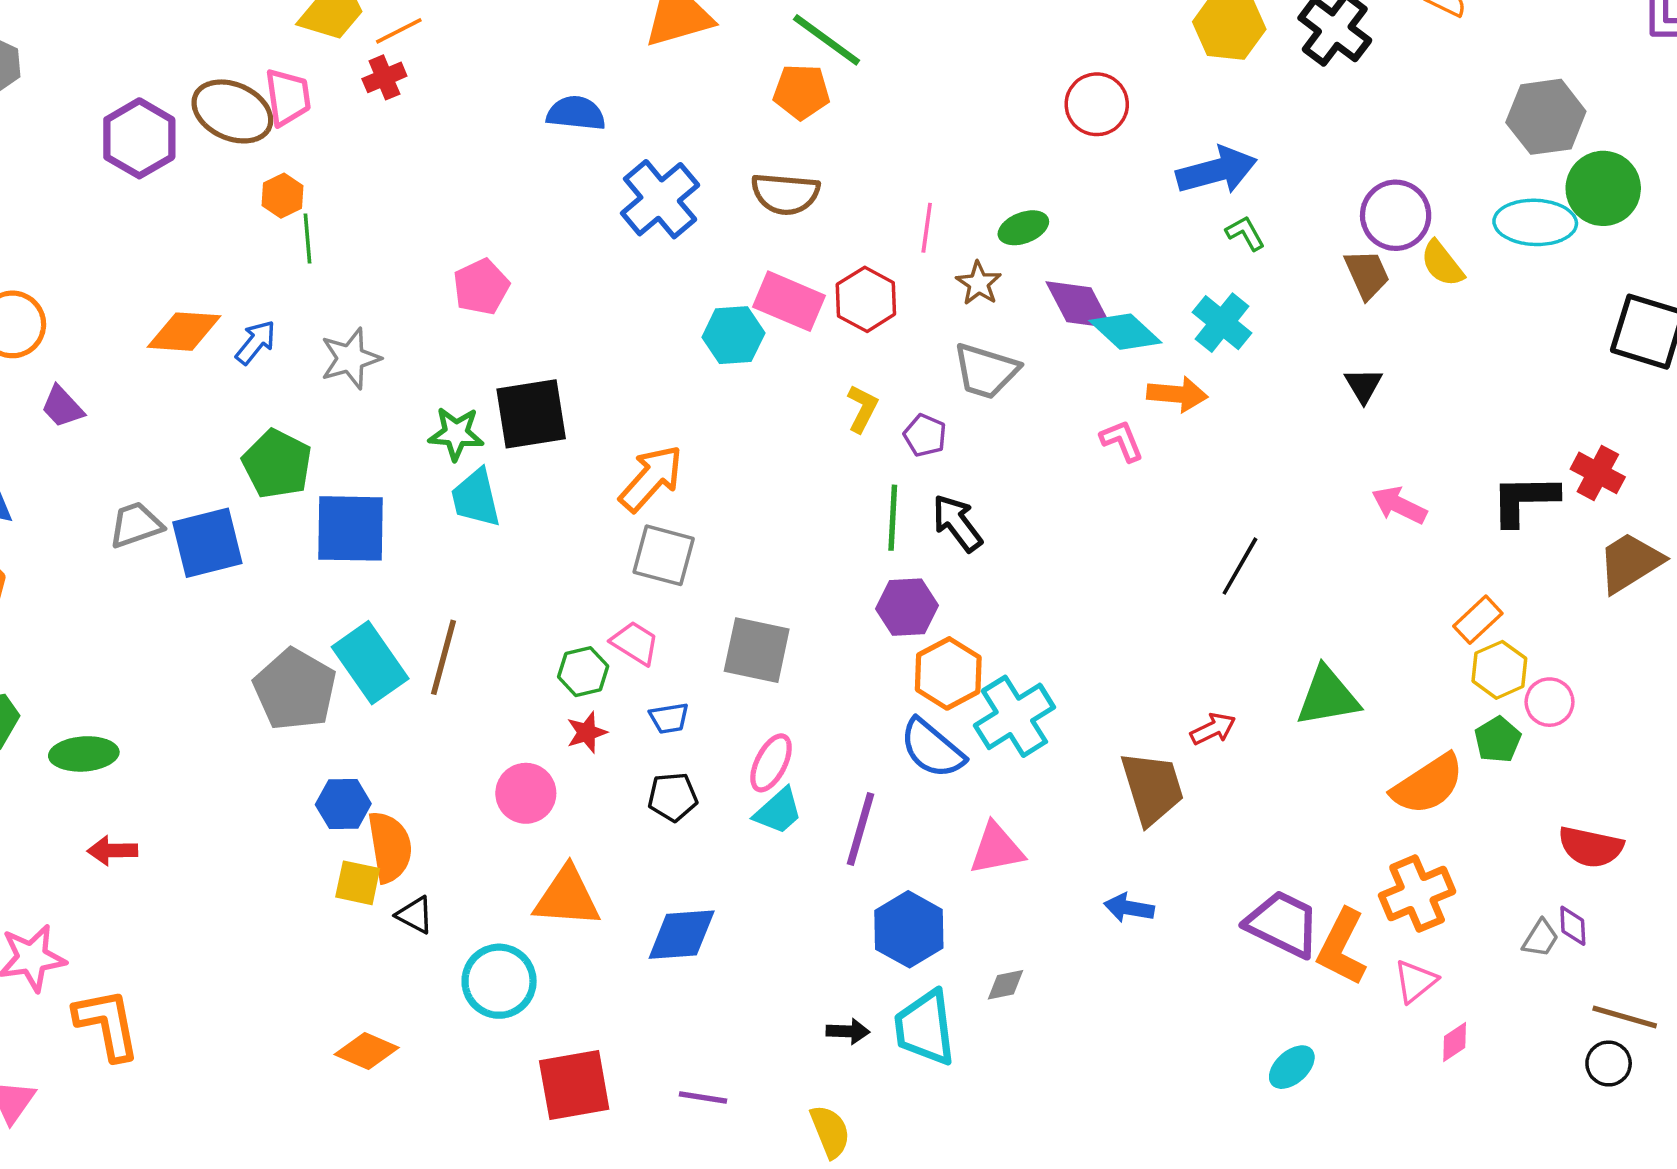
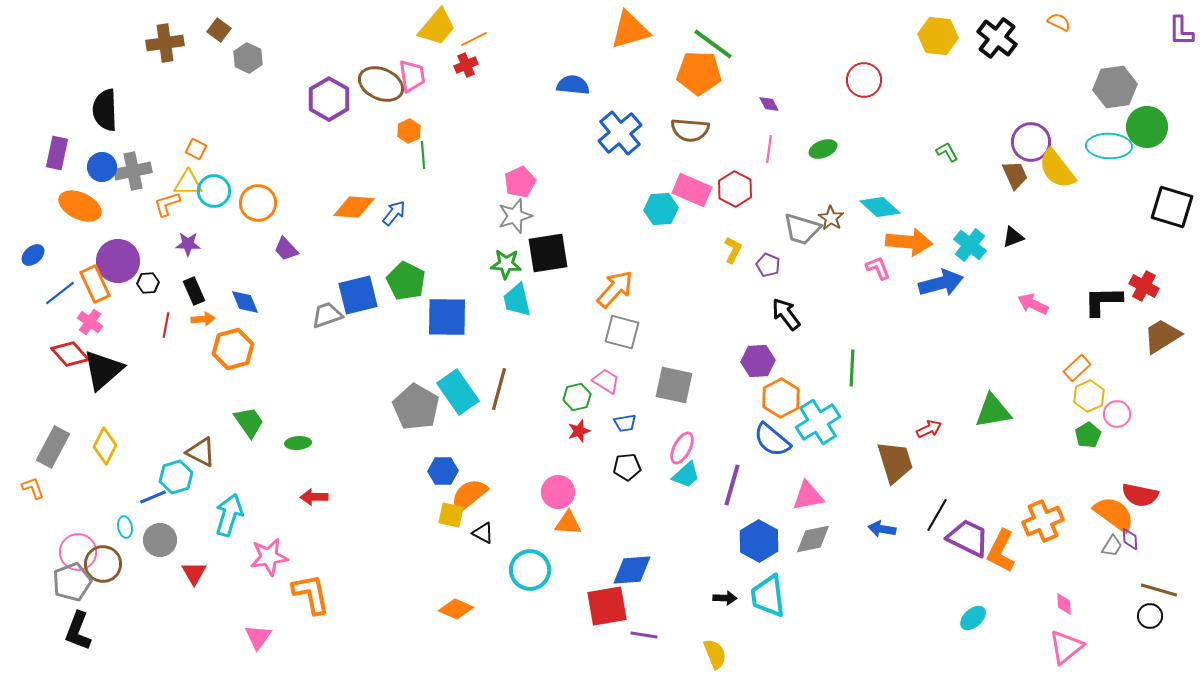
orange pentagon: (801, 92) -> (699, 73), size x1.4
blue arrow: (1217, 171) -> (941, 283), moved
yellow semicircle: (1442, 264) -> (1057, 169), size x1.5
brown star: (979, 283) -> (831, 218), moved
purple diamond: (1079, 305) -> (769, 104), moved, size x0.5
cyan cross: (1222, 323) -> (970, 245), moved
gray star: (350, 358) -> (515, 216), moved
black triangle: (1363, 385) -> (1013, 237), turned 40
orange arrow: (1177, 394) -> (909, 242), size x1.4
green line: (893, 518) -> (852, 368), moved
blue square: (207, 543) -> (358, 295), moved
black line: (1240, 566) -> (937, 515), moved
green ellipse: (84, 754) -> (298, 443), size x0.7
orange semicircle: (1428, 784) -> (1114, 514), moved, turned -111
pink circle: (526, 793) -> (558, 492), moved
orange semicircle: (390, 847) -> (469, 495), turned -120
orange triangle: (567, 897) -> (568, 523), size x0.7
blue diamond: (682, 935) -> (632, 570), moved
pink triangle: (1415, 981) -> (1066, 647), moved, size x1.4
gray diamond: (1005, 985) -> (813, 539), moved, size x1.6
pink diamond: (1455, 1042) -> (1064, 604), turned -60
red square: (574, 1085) -> (607, 606), moved

